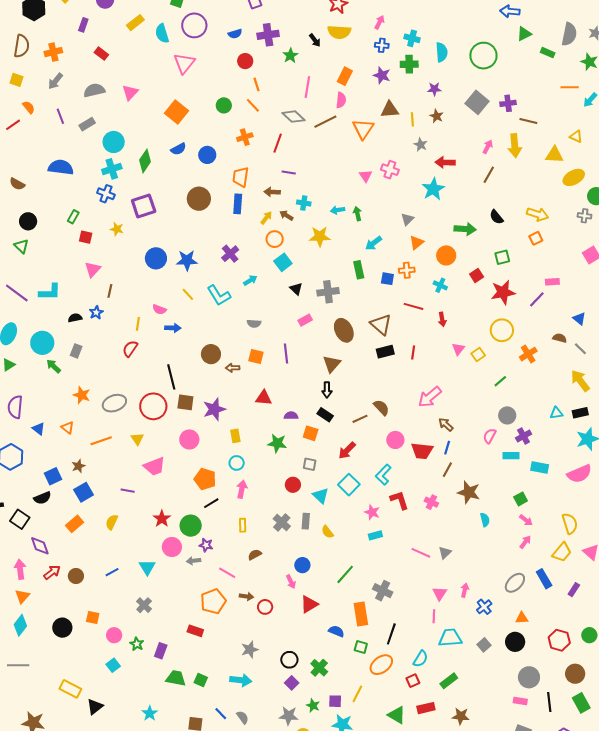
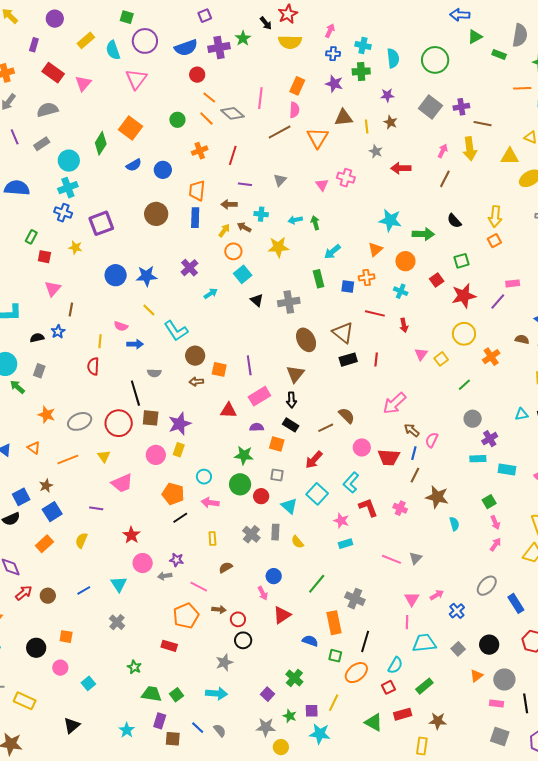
blue semicircle: (235, 34) -> (186, 48), size x1.6
black arrow: (315, 40) -> (266, 23), moved
red rectangle: (101, 54) -> (53, 73), size x1.5
green star: (290, 55) -> (243, 38), moved
orange line: (256, 84) -> (209, 98), turned -32
pink triangle: (130, 92) -> (83, 83), moved
gray diamond: (293, 117) -> (232, 113), moved
green diamond: (145, 161) -> (101, 143), moved
cyan star: (433, 189) -> (390, 220), moved, turned -30
yellow arrow: (538, 214) -> (495, 217), turned 80
gray triangle: (407, 219) -> (280, 180), moved
cyan L-shape: (219, 295) -> (176, 331), moved
pink rectangle: (305, 320) -> (259, 396), moved, size x1.5
gray semicircle: (254, 323) -> (154, 373), moved
red semicircle: (130, 349) -> (93, 366), turned -30
brown circle: (211, 354) -> (195, 356), moved
yellow rectangle: (235, 436) -> (179, 450), moved, turned 32
pink semicircle: (490, 436) -> (432, 440), moved
pink arrow: (242, 489) -> (210, 503), turned -90
pink arrow: (526, 520) -> (495, 523), turned 32
green circle: (191, 526) -> (240, 484), moved
blue rectangle: (544, 579) -> (516, 603), moved
pink arrow: (465, 590) -> (437, 595), turned 48
orange triangle: (522, 618) -> (476, 676), moved, turned -32
pink circle: (114, 635) -> (60, 668), moved
green star: (137, 644) -> (134, 667), moved
purple rectangle: (161, 651) -> (160, 721), moved
black circle: (289, 660) -> (243, 640), moved
green square: (201, 680) -> (177, 695), turned 32
yellow rectangle: (70, 689) -> (25, 701), moved

